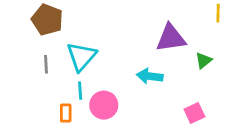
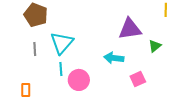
orange rectangle: (66, 113) -> (26, 90), moved
pink square: (194, 113) -> (138, 79), moved

